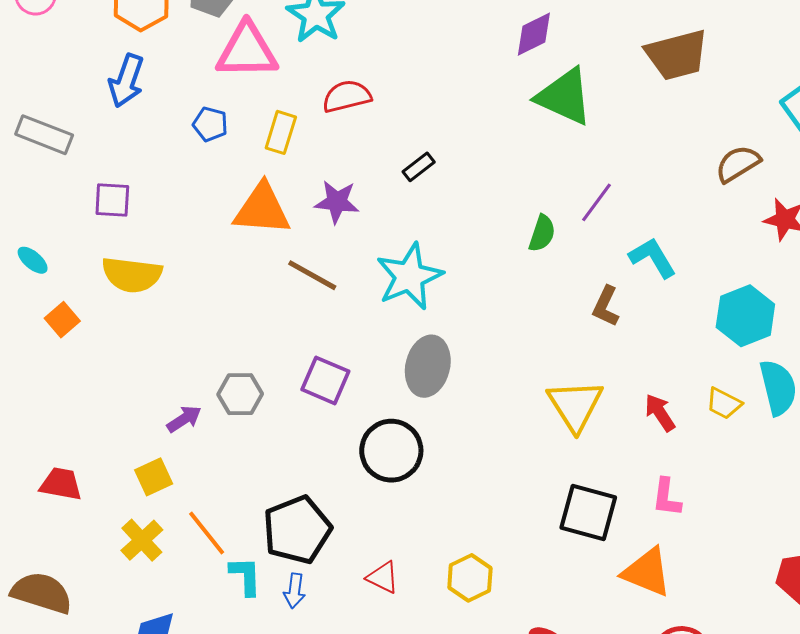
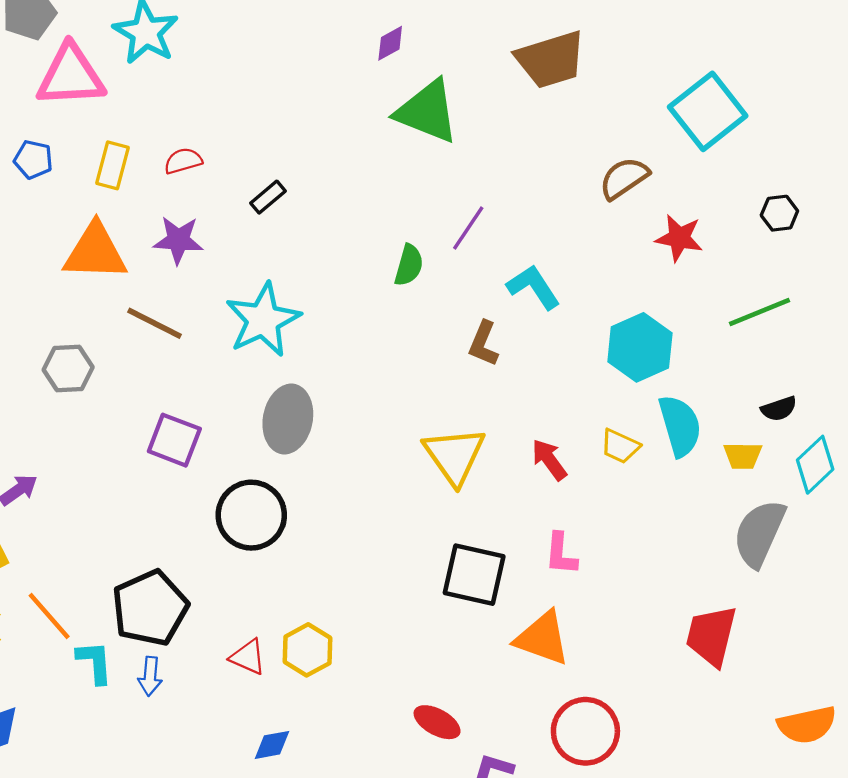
purple diamond: (534, 34) -> (390, 43), size x0.7
red semicircle: (347, 96) -> (183, 161), moved, size x0.7
gray hexagon: (240, 394) -> (68, 369), moved
yellow hexagon: (470, 578) -> (307, 650), moved

